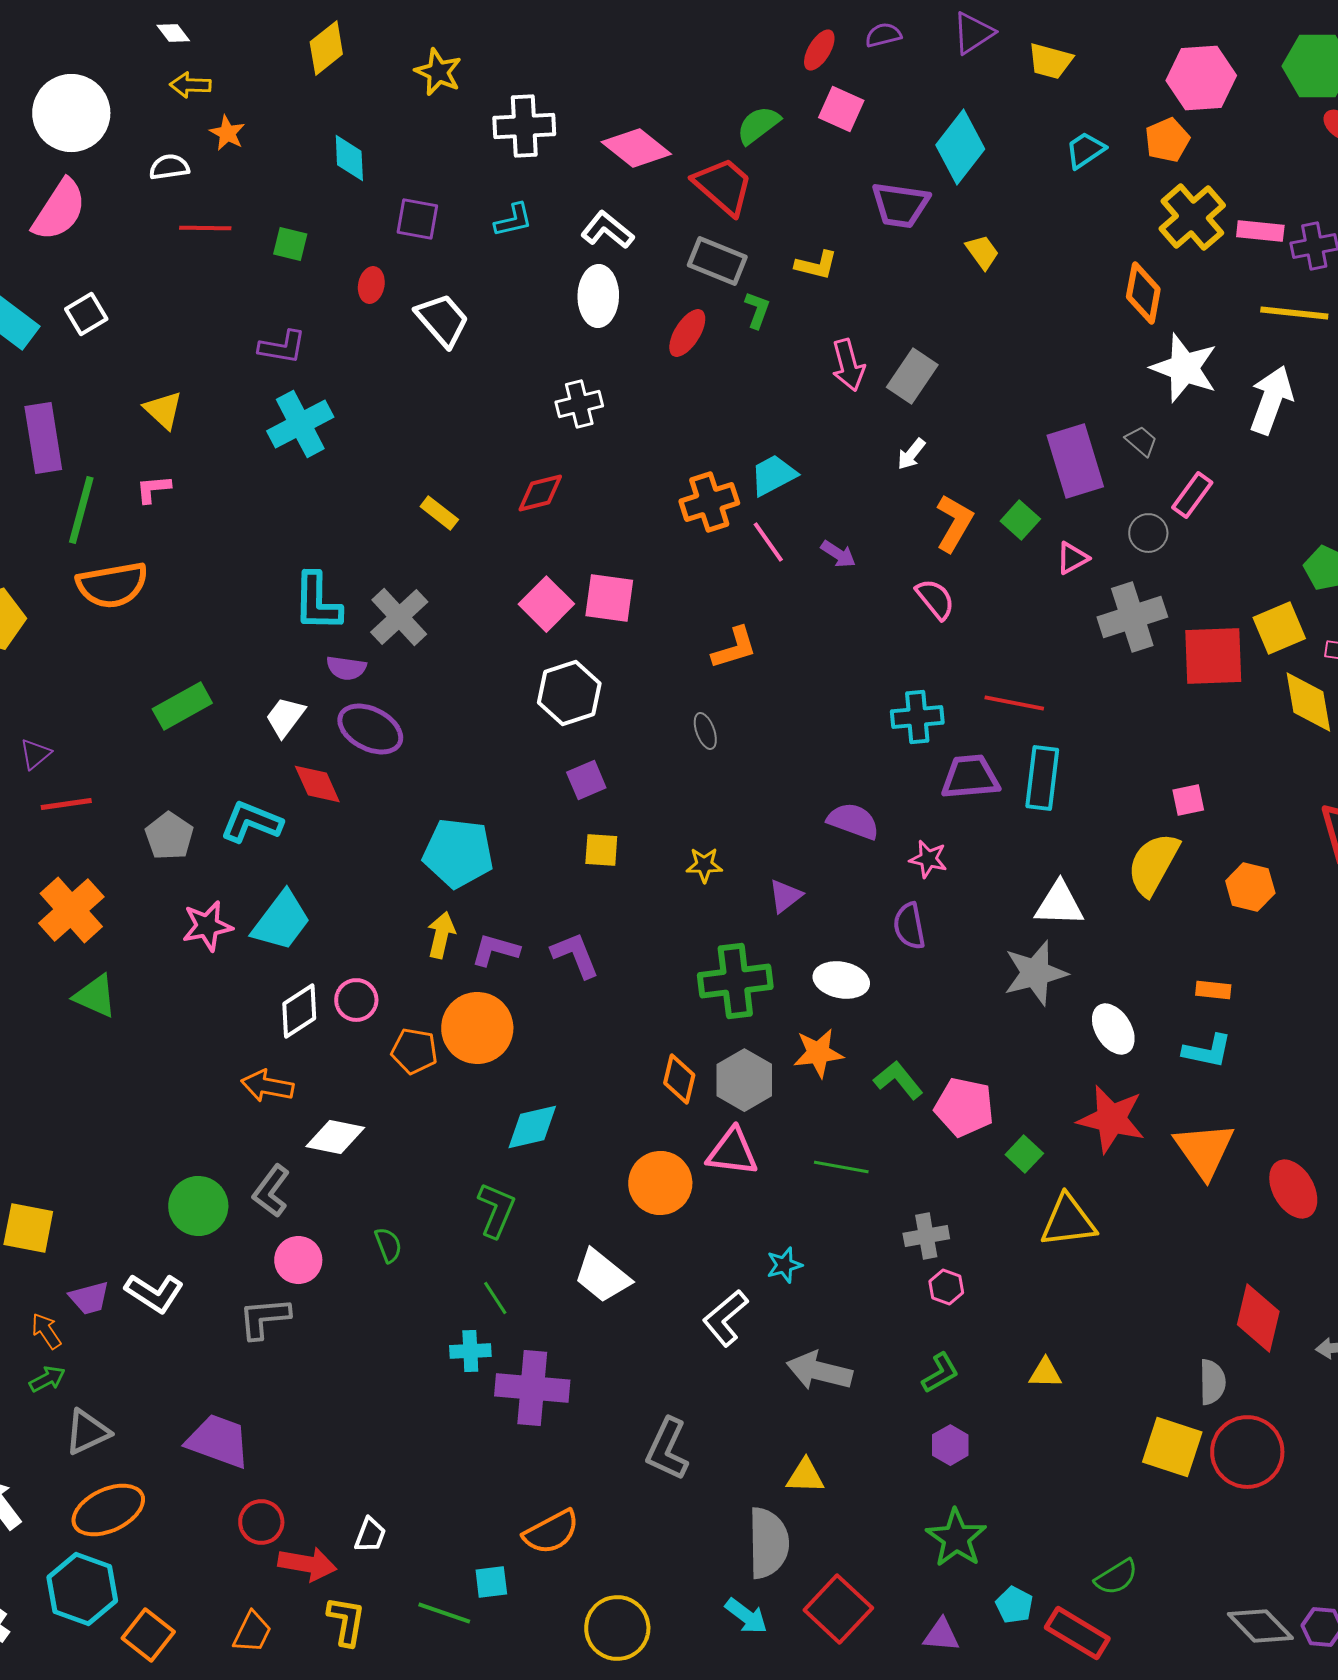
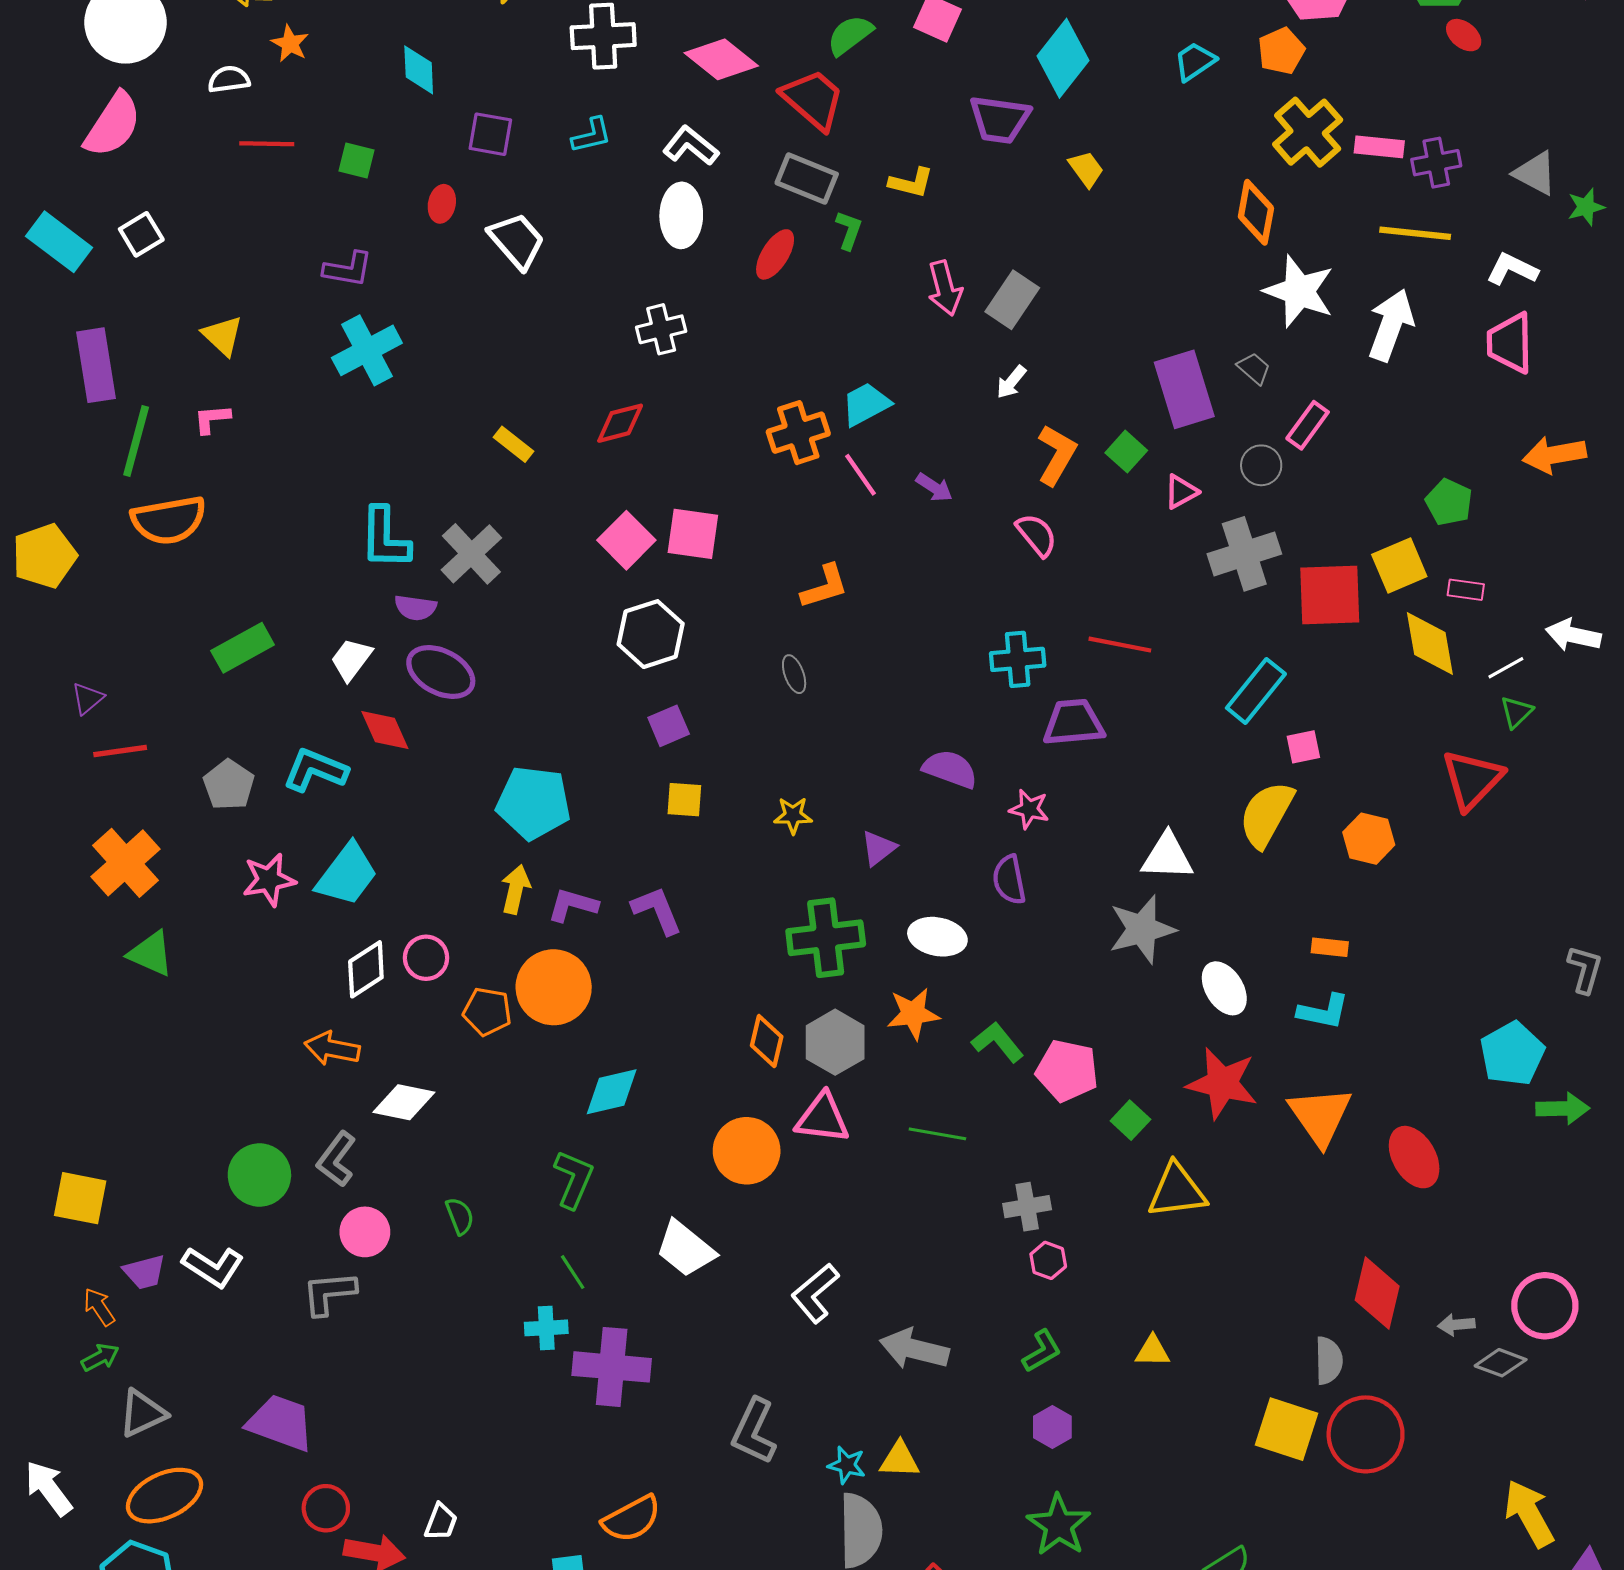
cyan rectangle: (1042, 778) -> (1256, 691), moved, turned 32
cyan star: (784, 1265) -> (847, 1465), moved, turned 30

